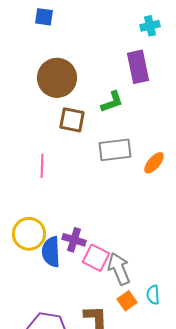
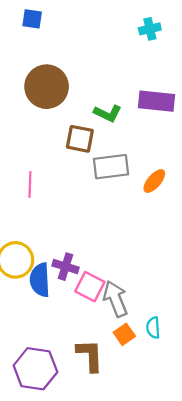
purple rectangle: (138, 67) -> (157, 101), moved, turned -72
green L-shape: (112, 102) -> (108, 113), turned 45
brown square: (72, 120) -> (80, 139), moved

